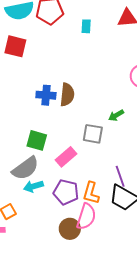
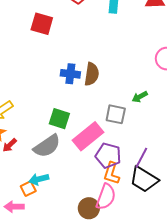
pink rectangle: (66, 157) -> (88, 136), size x1.4
purple line: (120, 176) -> (141, 158), turned 45
cyan arrow: (33, 186) -> (39, 179), moved
purple pentagon: (66, 192) -> (108, 156), moved

